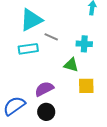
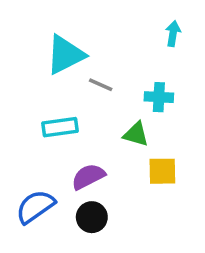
cyan rectangle: (28, 49) -> (60, 127), moved

